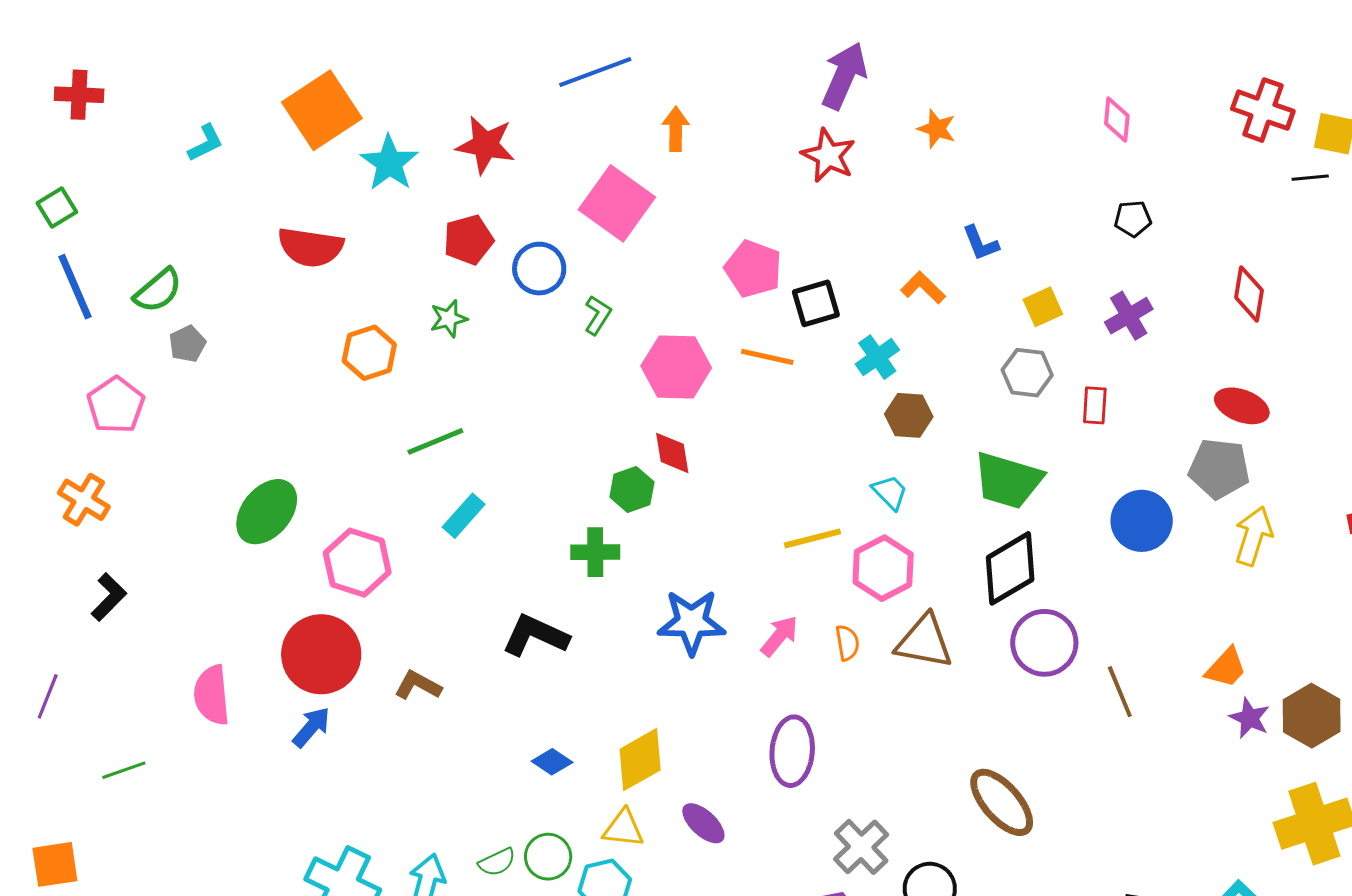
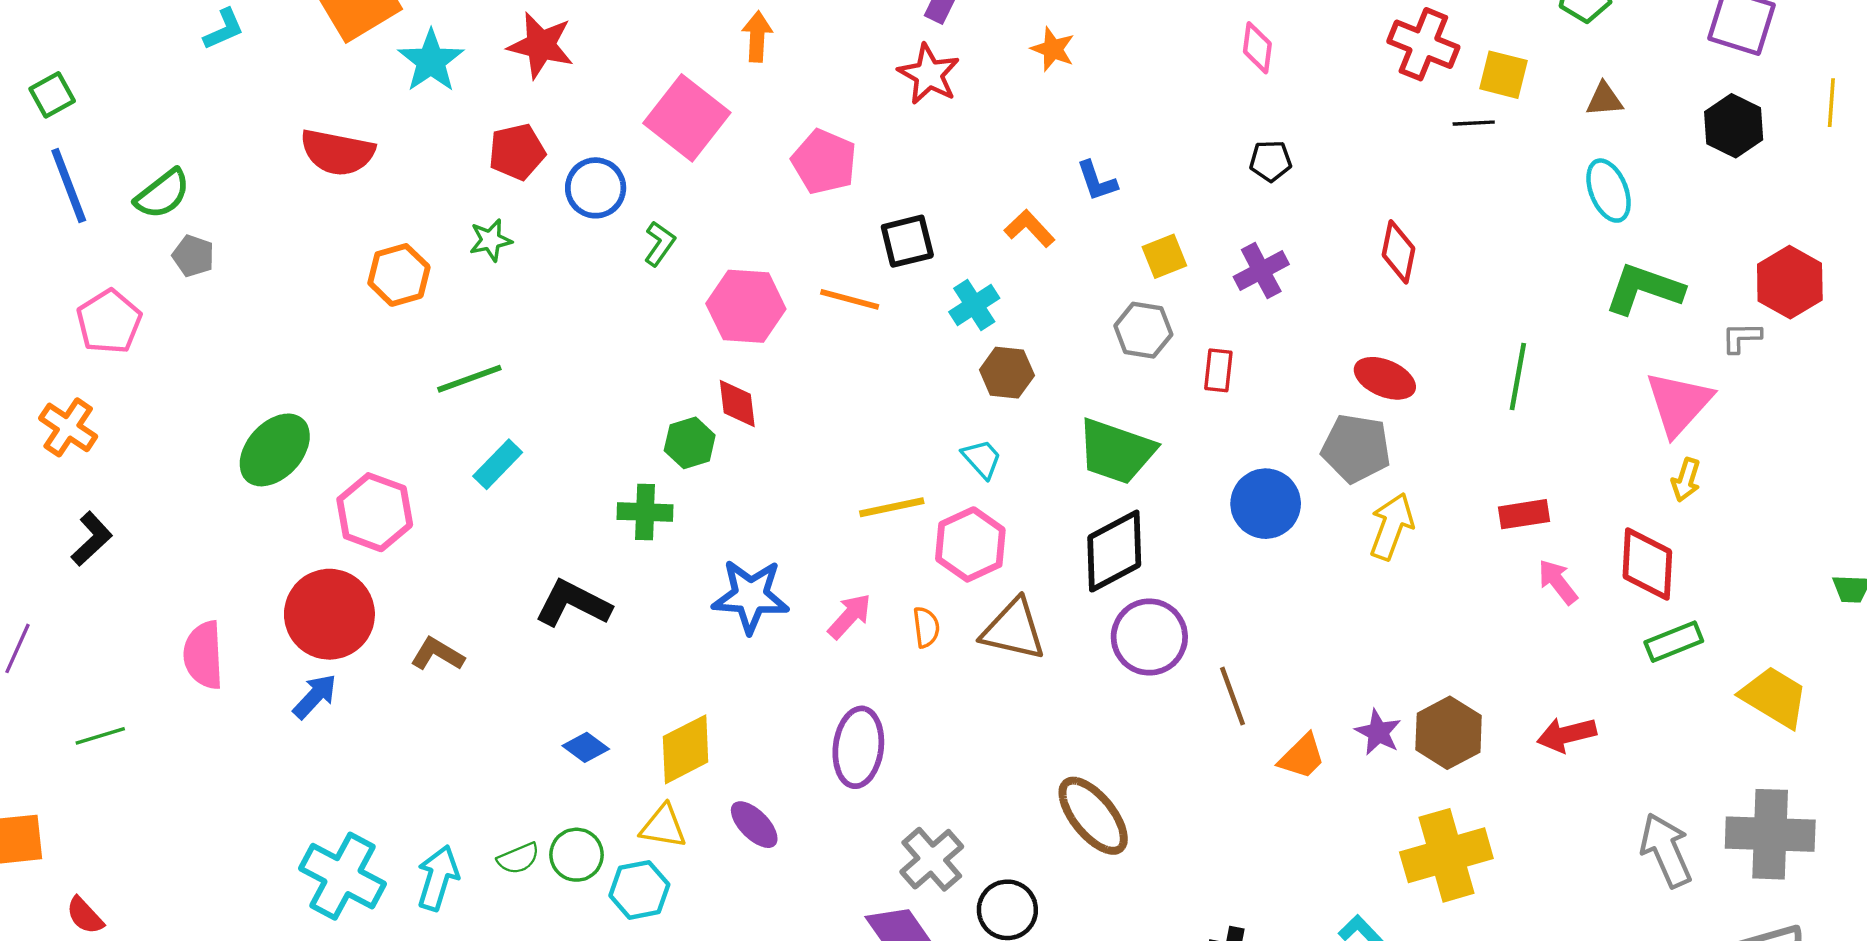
pink pentagon: (753, 269) -> (824, 162), moved
gray pentagon: (187, 344) -> (193, 256), turned -30
orange trapezoid: (1226, 668) -> (1302, 757), moved

